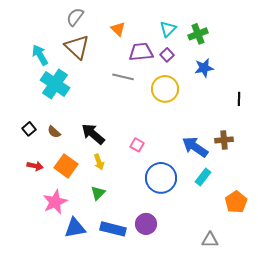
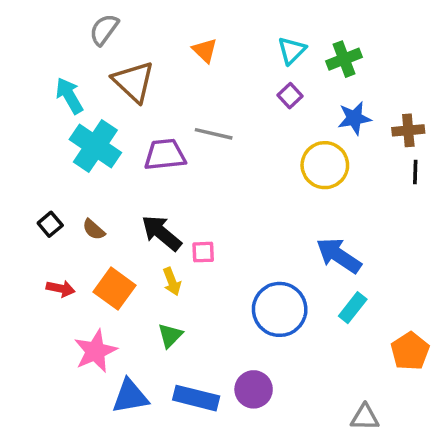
gray semicircle: (75, 17) -> (104, 30), moved
purple trapezoid: (141, 52) -> (165, 155), moved
yellow circle: (165, 89) -> (325, 165), moved
brown cross: (224, 140) -> (408, 130), moved
pink square: (137, 145) -> (203, 252), moved, turned -32

